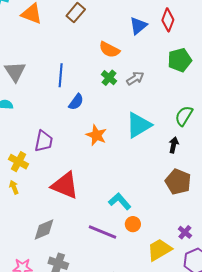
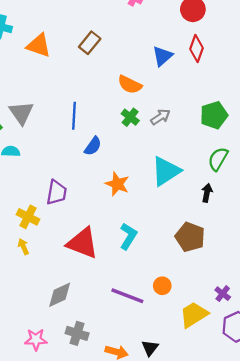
green pentagon: (180, 60) -> (214, 115), moved
brown pentagon: (178, 182) -> (190, 237), moved
cyan L-shape: (120, 201) -> (128, 236), moved, turned 75

